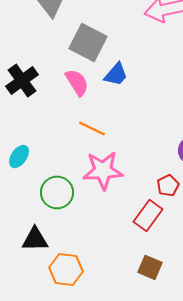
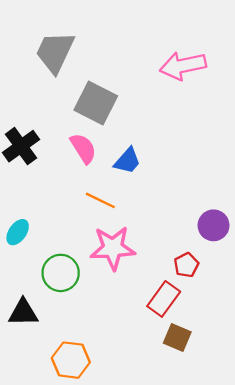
blue trapezoid: (116, 74) -> (127, 161), moved
black triangle: (35, 239) -> (23, 313), moved
brown square: (150, 267) -> (177, 337), moved

